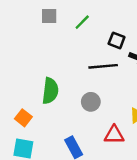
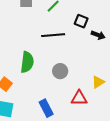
black line: (103, 66) -> (53, 35), moved

